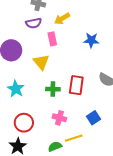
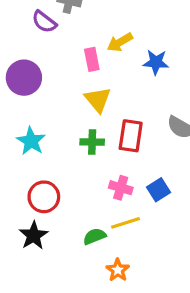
yellow arrow: (62, 19) -> (120, 42), moved
purple semicircle: (34, 23) -> (44, 22), moved, turned 49
yellow triangle: (41, 62) -> (98, 100), moved
pink cross: (59, 118) -> (121, 188), moved

